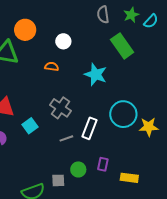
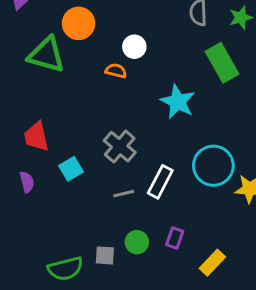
orange semicircle: (52, 67) -> (116, 71), moved
yellow rectangle: (129, 178) -> (212, 263), turned -60

